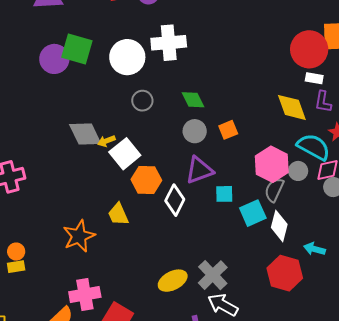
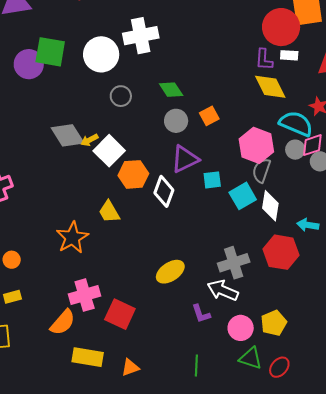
purple L-shape: (323, 102) -> (264, 60), moved
gray circle: (298, 171) -> (295, 150), moved
yellow rectangle: (16, 267) -> (12, 297), moved
gray cross: (213, 275) -> (234, 263), moved, turned 32

